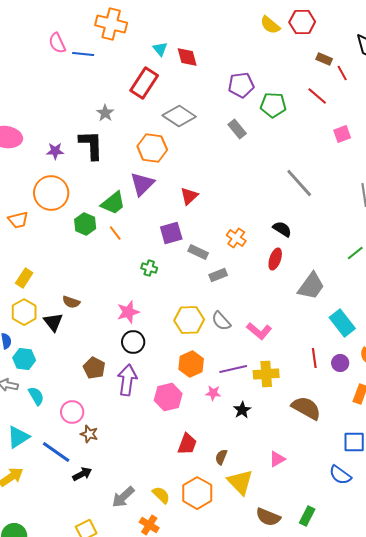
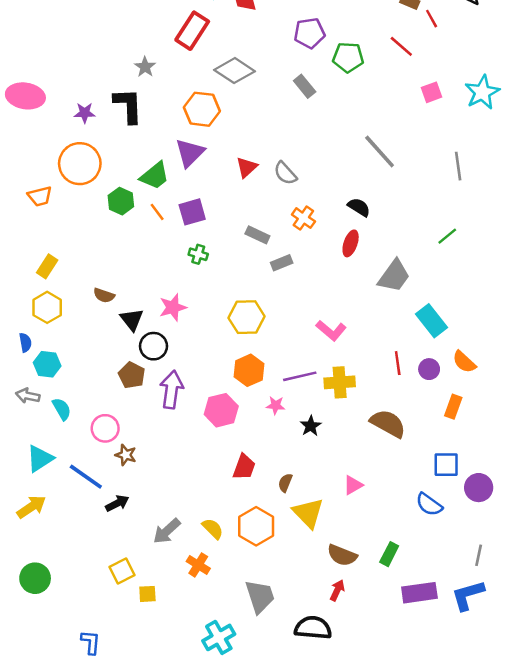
purple square: (171, 233) -> (192, 212), moved
gray semicircle: (221, 321) -> (285, 173), moved
black triangle: (53, 322) -> (132, 320), moved
black circle: (133, 342) -> (154, 346), moved

